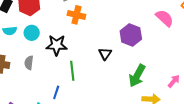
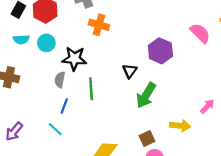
gray semicircle: (29, 63) -> (60, 80), moved
green arrow: (137, 76) -> (146, 95), moved
blue line: (56, 92) -> (64, 106), moved

